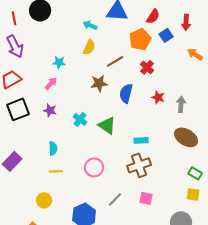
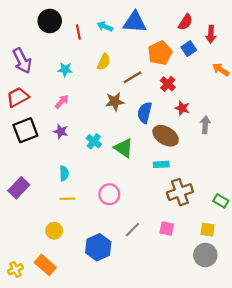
red semicircle: (153, 16) -> (185, 22), moved
red line: (14, 18) -> (78, 32), moved
cyan arrow: (90, 25) -> (105, 26), moved
cyan star: (59, 62) -> (65, 70), moved
red star: (158, 97) -> (182, 108), moved
brown ellipse: (186, 137) -> (166, 136), moved
brown cross: (139, 165) -> (180, 192), moved
yellow square: (193, 194) -> (208, 230), moved

